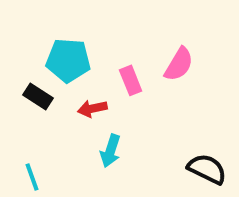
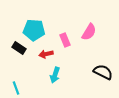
black semicircle: (207, 169) -> (103, 72), moved

